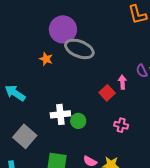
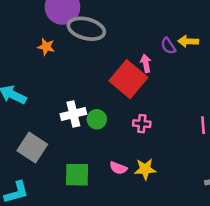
red square: (107, 93) -> (128, 79), size x1.8
pink cross: (121, 125) -> (142, 124), moved

